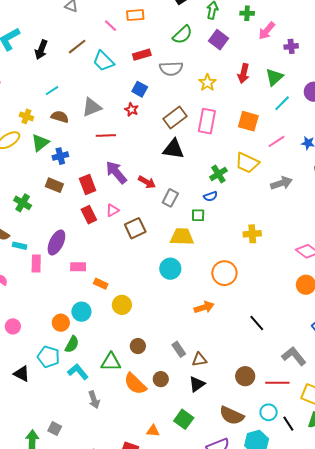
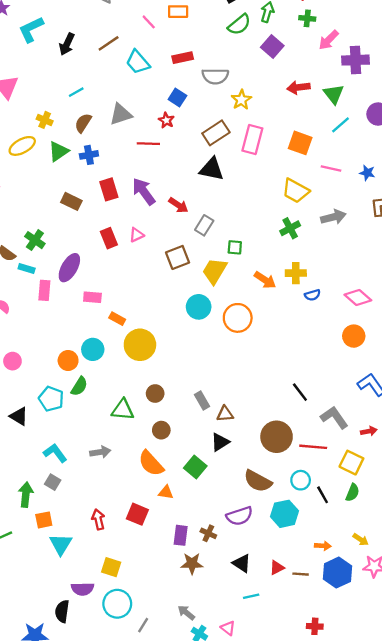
green semicircle: (182, 35) -> (239, 25), moved
purple cross: (291, 46) -> (355, 60), size x1.6
red arrow: (244, 73) -> (298, 87), turned 66
green triangle: (274, 77) -> (334, 94), turned -30
yellow star: (207, 83) -> (241, 100), moved
brown semicircle: (60, 117) -> (83, 123), turned -78
red line: (106, 135) -> (148, 144), moved
pink line: (276, 141) -> (331, 168), turned 42
blue cross: (60, 156) -> (89, 155), moved
green cross: (218, 174) -> (290, 228), moved
red rectangle: (88, 184) -> (109, 189), moved
blue semicircle: (210, 196) -> (312, 295), moved
green cross: (23, 203) -> (35, 240), moved
brown square: (135, 228) -> (178, 257), moved
yellow trapezoid: (182, 237) -> (215, 271), turned -65
orange circle: (224, 273) -> (238, 318), moved
yellow circle: (122, 305) -> (140, 345), size x1.4
orange arrow: (204, 307) -> (265, 280), moved, turned 48
black line: (257, 323) -> (300, 392), moved
cyan L-shape: (78, 372) -> (55, 453), moved
brown circle: (245, 376) -> (277, 437), size x1.4
brown circle: (161, 379) -> (161, 430), moved
orange semicircle: (135, 384) -> (151, 463), moved
gray arrow: (94, 400) -> (100, 452), turned -84
green square: (184, 419) -> (195, 467), moved

